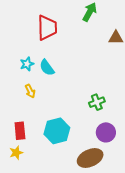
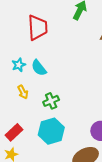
green cross: (97, 102) -> (51, 101), moved
red rectangle: (20, 131) -> (14, 132), turned 54

